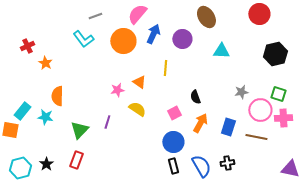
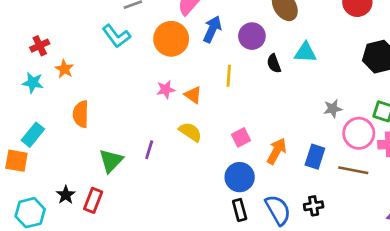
pink star: (117, 90) -> (166, 89), moved
black semicircle: (195, 97) -> (274, 63), moved
cyan star: (45, 117) -> (33, 83), moved
red rectangle: (76, 160) -> (93, 200), moved
black star: (46, 164) -> (66, 195), moved

